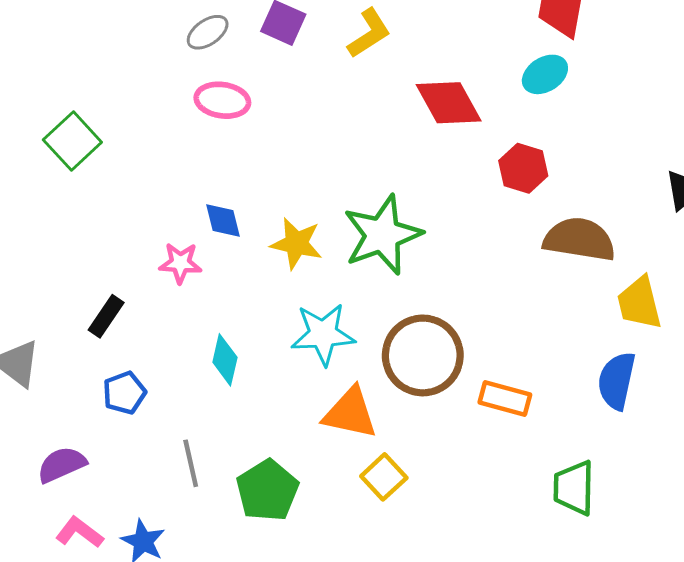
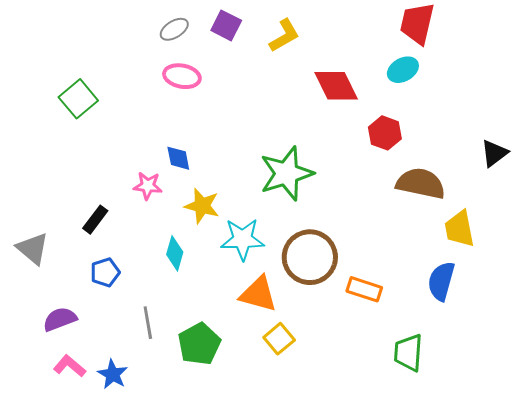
yellow star: (296, 244) -> (202, 206), moved

